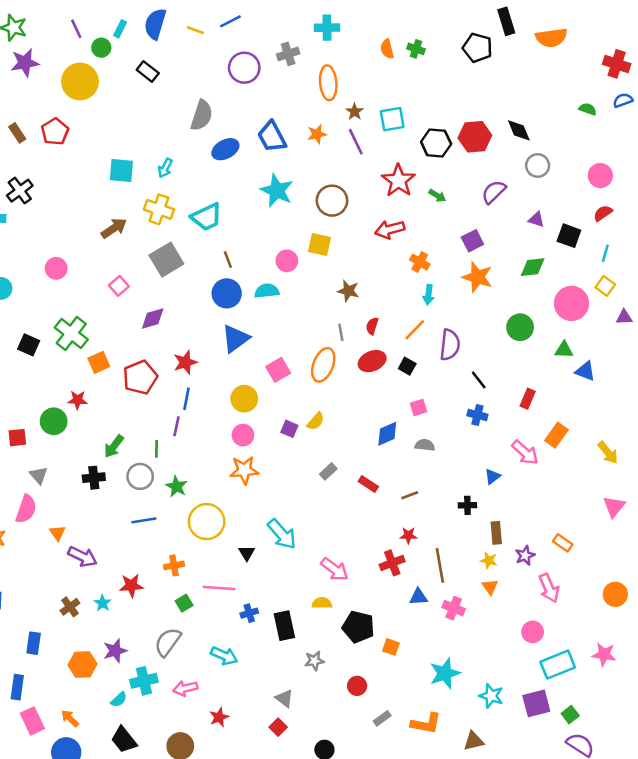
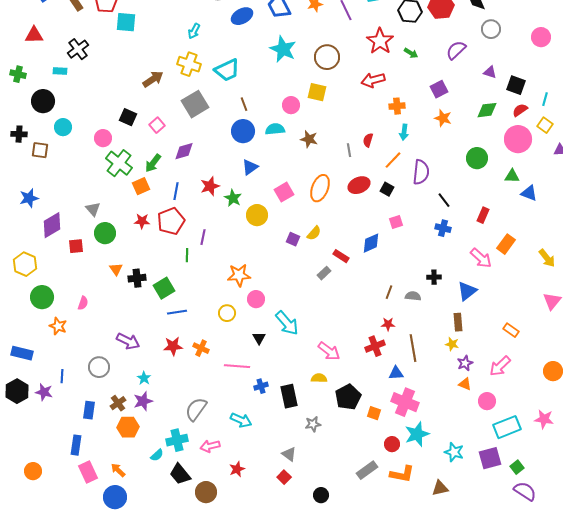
cyan square: (121, 171) -> (126, 22), moved
red semicircle: (603, 213) -> (520, 110), moved
orange cross: (420, 262) -> (397, 106), turned -35
pink circle: (56, 268) -> (103, 138), moved
orange star: (477, 277) -> (443, 118), size x0.7
brown star: (348, 291) -> (309, 139), moved
red semicircle: (372, 326) -> (368, 140), moved
gray line: (341, 332) -> (349, 150), moved
blue triangle: (235, 339) -> (250, 167), size x0.7
black square: (29, 345) -> (128, 117), moved
red pentagon: (140, 377) -> (171, 221), moved
blue line: (187, 399) -> (176, 191), moved
red star: (77, 400) -> (142, 221), moved
pink circle: (243, 435) -> (256, 299), moved
gray semicircle: (425, 445) -> (413, 296), moved
green arrow: (114, 446) -> (153, 163), moved
orange star: (244, 470) -> (239, 275), moved
gray triangle: (39, 475) -> (93, 209), moved
gray circle: (140, 476) -> (99, 367), moved
blue triangle: (492, 476) -> (467, 291), moved, size x1.5
red rectangle: (368, 484) -> (341, 256), moved
green star: (177, 486) -> (233, 198), moved
brown line: (410, 495) -> (389, 292), turned -48
black cross: (467, 505) -> (434, 277), moved
pink semicircle: (26, 509) -> (83, 303), size x0.6
yellow circle: (207, 522) -> (227, 313), size x0.6
orange triangle: (57, 533) -> (116, 269), moved
purple star: (525, 555) -> (465, 363), moved
orange cross: (174, 565) -> (201, 348), turned 35
red star: (131, 586) -> (173, 346), moved
orange triangle: (490, 587) -> (465, 384), moved, turned -32
pink arrow: (549, 588) -> (500, 366), turned 70
green square: (184, 603) -> (164, 288), moved, size x1.5
brown cross: (70, 607) -> (118, 403), moved
pink cross: (454, 608) -> (405, 402), moved, size x1.5
black pentagon: (358, 627) -> (348, 397), turned 30
purple star: (115, 651) -> (143, 401), moved
red circle: (357, 686) -> (392, 444), moved
gray rectangle: (382, 718) -> (367, 470), size x1.5
black trapezoid: (124, 740) -> (180, 474), moved

